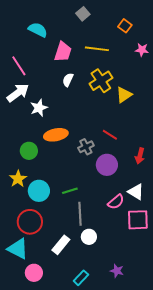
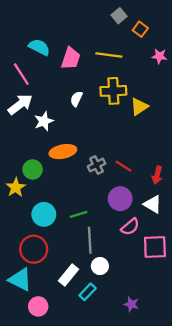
gray square: (83, 14) -> (119, 16), moved
cyan semicircle: (38, 30) -> (39, 47), moved
white semicircle: (68, 80) -> (76, 99), moved
yellow cross: (101, 81) -> (113, 91), turned 30
red line: (110, 135) -> (123, 166), moved
purple circle: (107, 165) -> (120, 199), moved
yellow star: (18, 179) -> (16, 187), moved
white triangle: (136, 192) -> (153, 204), moved
cyan rectangle: (81, 278) -> (88, 292), moved

